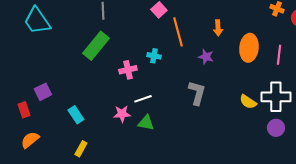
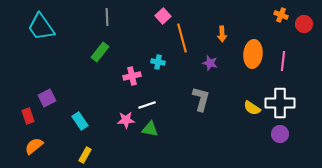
green rectangle: (96, 46) -> (100, 52), size x0.7

